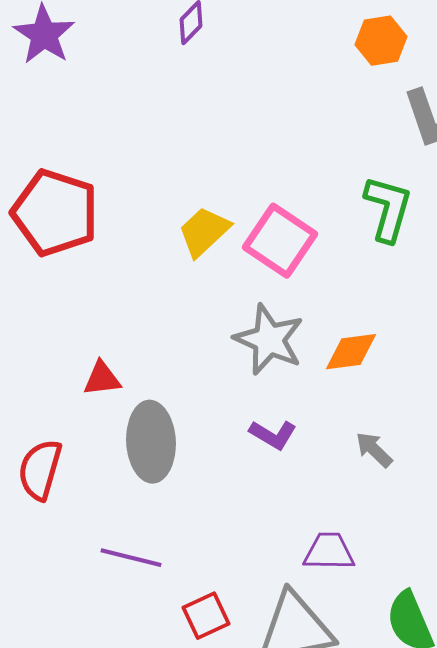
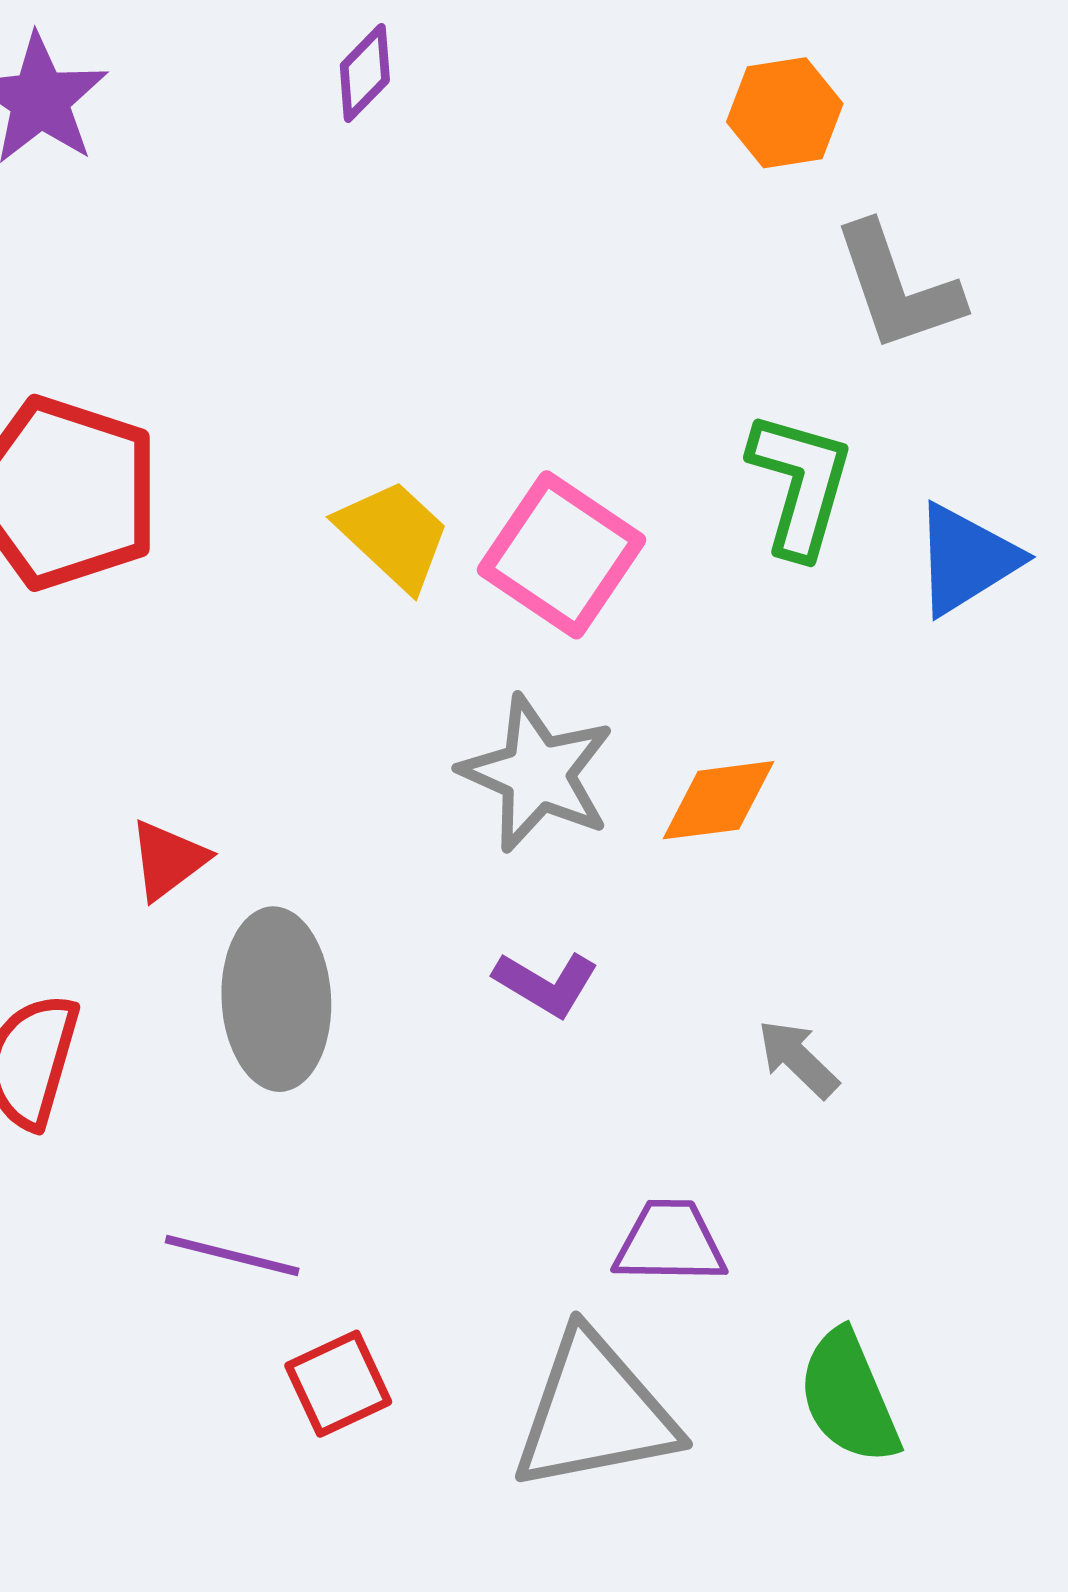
yellow trapezoid: (204, 232) -> (394, 535), turned 86
red triangle: (102, 379) -> (168, 860), turned -30
gray arrow: (374, 450) -> (798, 1059), moved
red square: (206, 616) -> (338, 1384), moved

